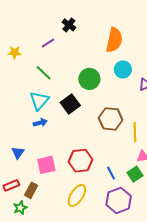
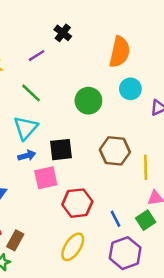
black square: (70, 104) -> (61, 150), moved, turned 30
pink square: (46, 165) -> (46, 178), moved

